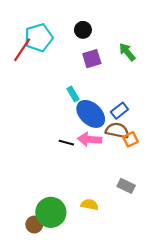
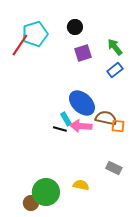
cyan rectangle: (73, 94) -> (66, 119), moved
blue rectangle: (119, 111) -> (115, 70), moved
orange square: (131, 139) -> (118, 126), turned 32

